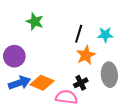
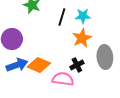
black line: (79, 34) -> (62, 17), moved
cyan star: (105, 35) -> (83, 16), moved

